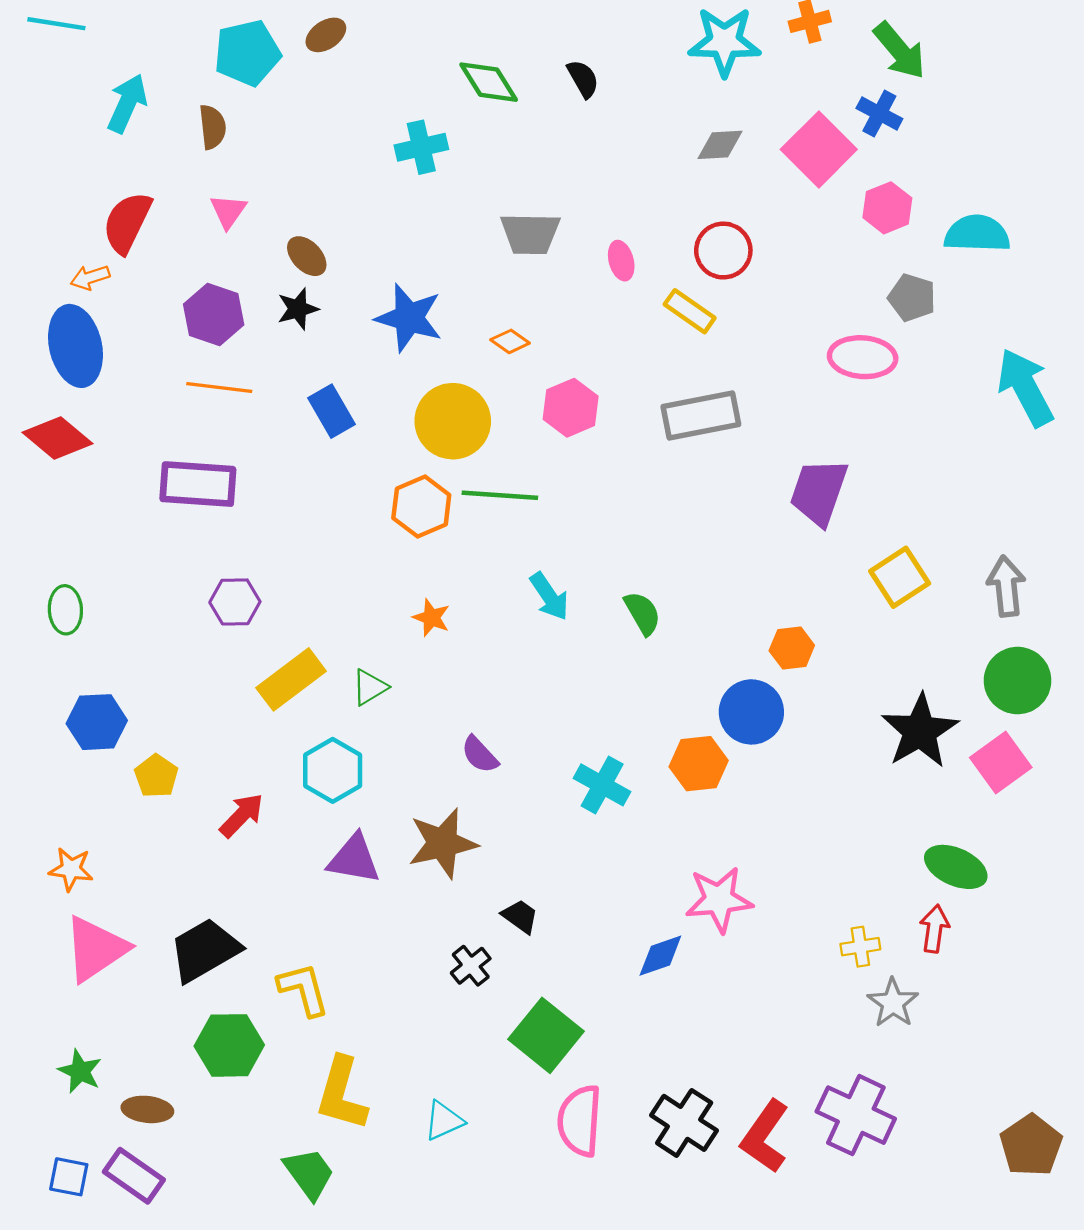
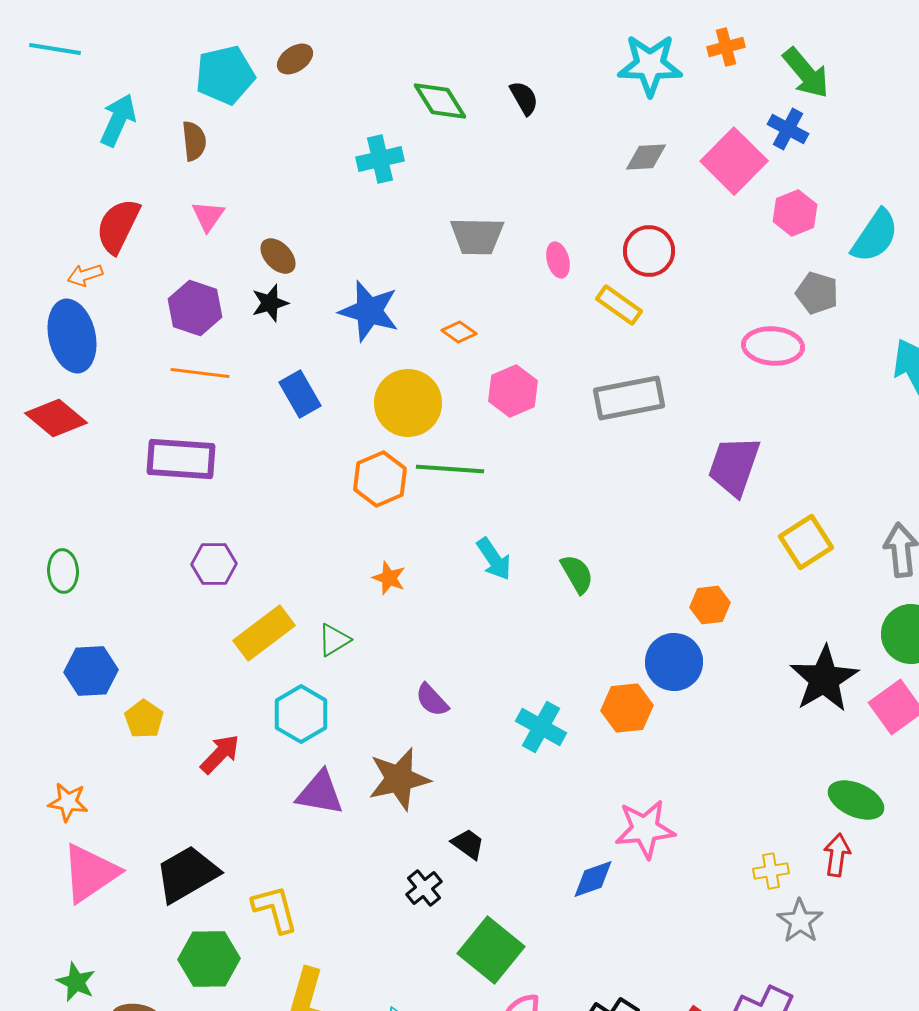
cyan semicircle: (977, 234) -> (875, 236), turned 122

